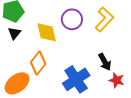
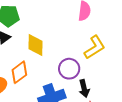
purple circle: (72, 19) -> (69, 69), moved

